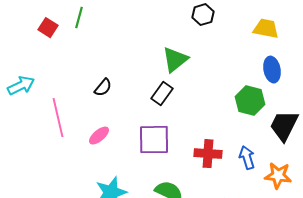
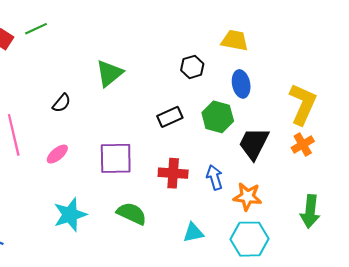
black hexagon: (203, 15) -> (192, 67), moved
green line: (79, 18) -> (36, 29), turned 50
green triangle: (175, 60) -> (109, 73), moved
black rectangle: (162, 94) -> (170, 117), moved, turned 30

